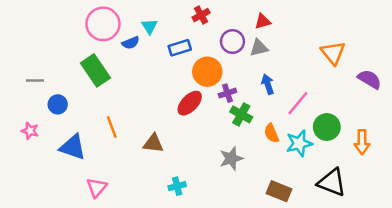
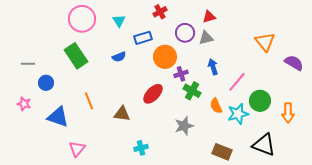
blue semicircle: (131, 43) -> (119, 57), moved
red ellipse: (190, 103) -> (153, 94), moved

